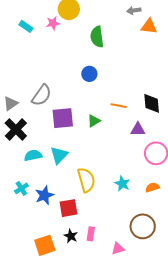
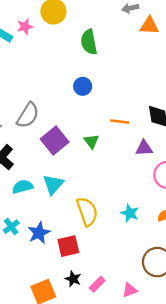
pink star: (53, 23) -> (25, 27), moved
purple square: (63, 118) -> (55, 140), turned -30
green triangle: (94, 121) -> (91, 141), turned -32
pink rectangle: (91, 234) -> (97, 284), moved, turned 40

